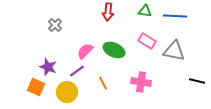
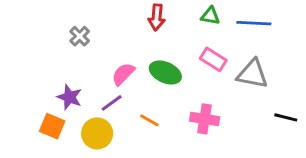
orange line: (103, 83) -> (149, 120), turned -32

